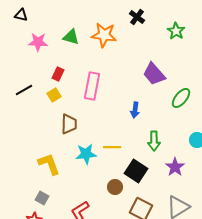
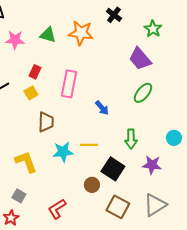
purple trapezoid: (154, 74) -> (140, 59), moved
green ellipse: (181, 98) -> (143, 93), moved
blue arrow: (135, 110) -> (102, 108), moved, turned -49
purple star: (175, 167) -> (152, 165), turned -30

